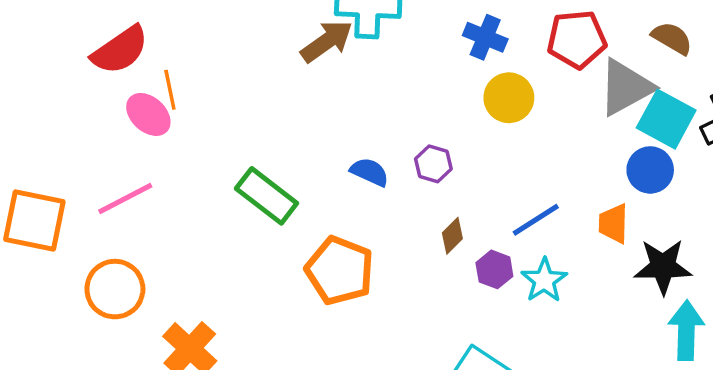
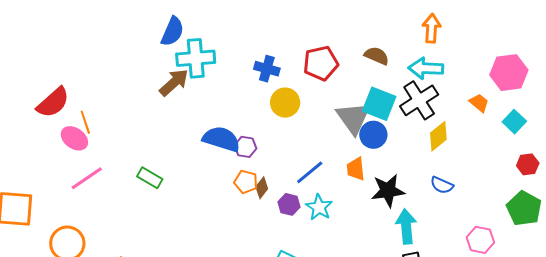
gray triangle: (626, 87) -> (353, 118), moved, turned -30
blue semicircle: (370, 172) -> (221, 139), moved, size x1.6
green rectangle: (267, 196) -> (150, 178), size x0.7
pink line: (125, 198) -> (87, 178), moved
orange pentagon: (340, 271) -> (246, 182), moved, size x0.6

